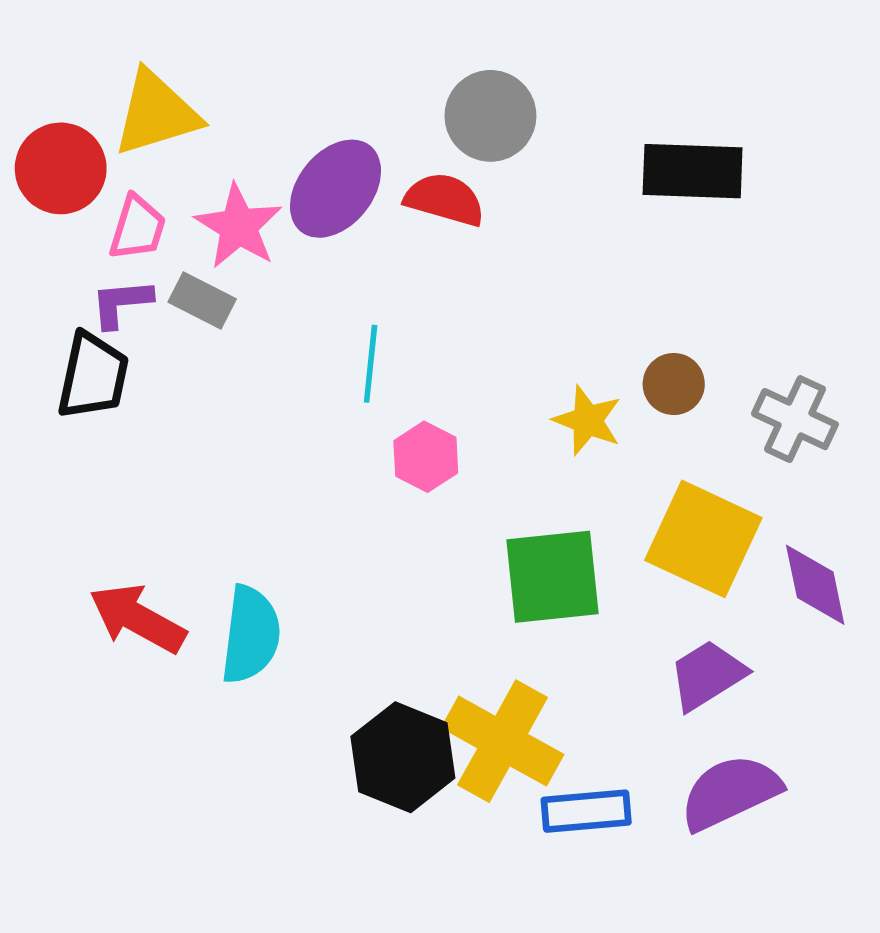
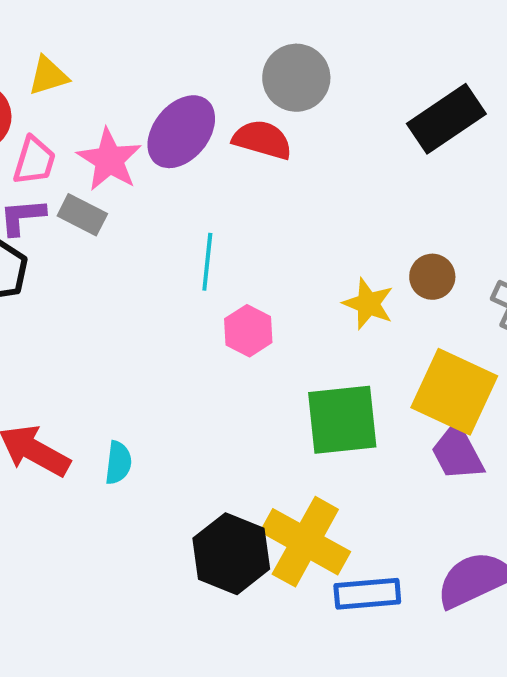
yellow triangle: (156, 113) -> (48, 76), size x0.6
black rectangle: (693, 171) -> (446, 119), turned -36
cyan semicircle: (251, 635) -> (118, 463), size x0.6
purple trapezoid: (707, 675) -> (457, 453), moved, turned -86

